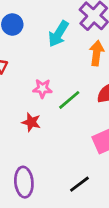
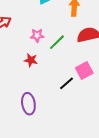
black line: (79, 184) -> (66, 83), moved

